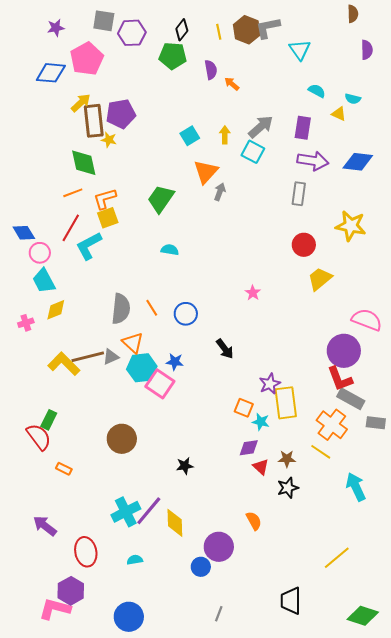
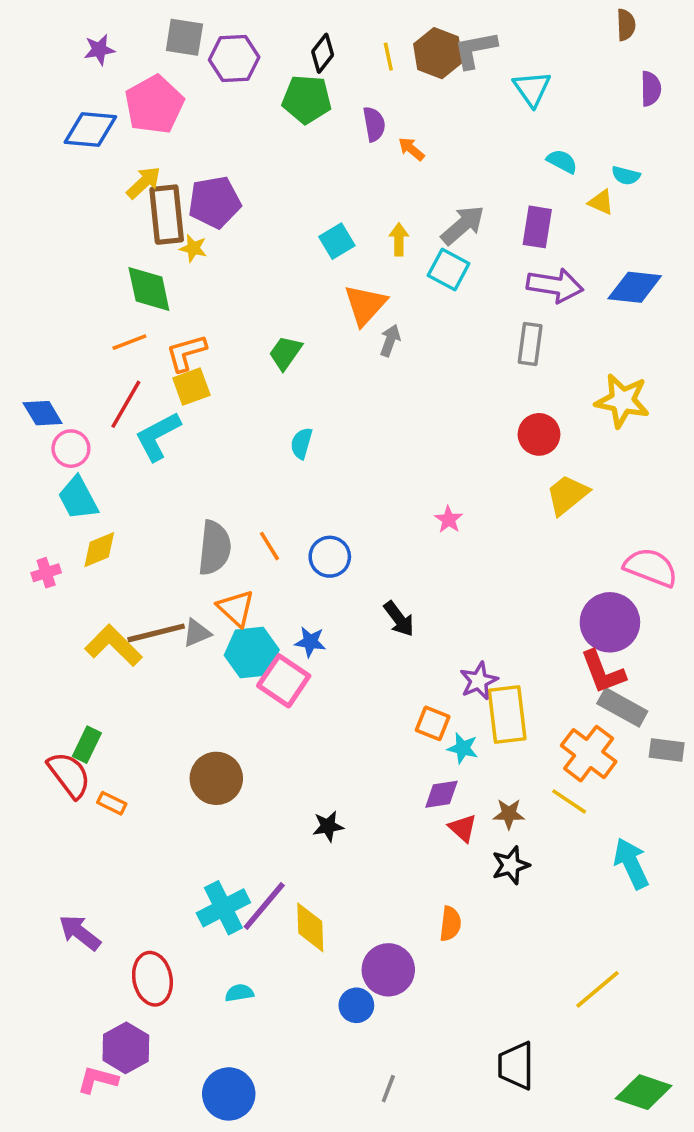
green trapezoid: (161, 199) -> (285, 353), size x0.7
cyan semicircle: (170, 250) -> (301, 443), turned -84
orange rectangle: (64, 469) -> (112, 803), moved
orange semicircle: (254, 521) -> (450, 924), turned 36
pink L-shape: (55, 609) -> (98, 1080), size x0.7

